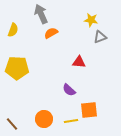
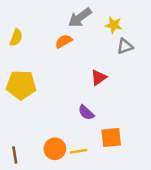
gray arrow: (41, 14) -> (80, 17), moved, turned -102
red triangle: (79, 62) -> (99, 77), turned -40
yellow line: (71, 121) -> (79, 151), moved
brown line: (12, 124) -> (15, 155), turned 32

